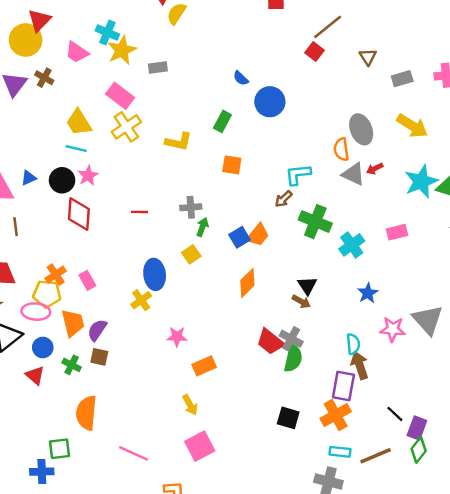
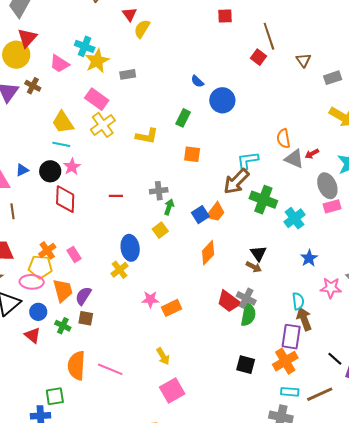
brown line: (328, 27) -> (269, 36), turned -68
gray ellipse: (361, 129) -> (327, 186), moved
brown arrow: (284, 199) -> (236, 181), size x1.8
orange rectangle: (204, 366) -> (172, 308), moved
pink line: (134, 453) -> (110, 369), moved

